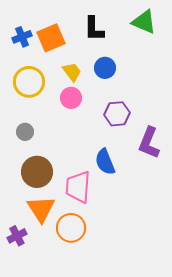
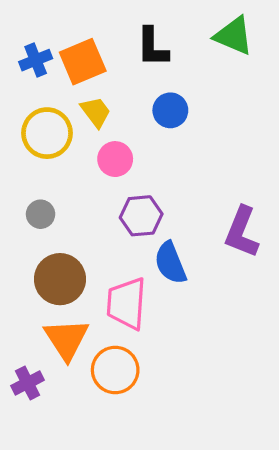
yellow trapezoid: (72, 72) -> (96, 112), moved
purple hexagon: (117, 114) -> (141, 216), moved

